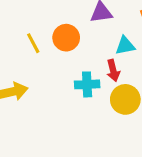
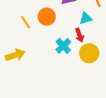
cyan cross: (87, 84) -> (63, 46), turned -35

